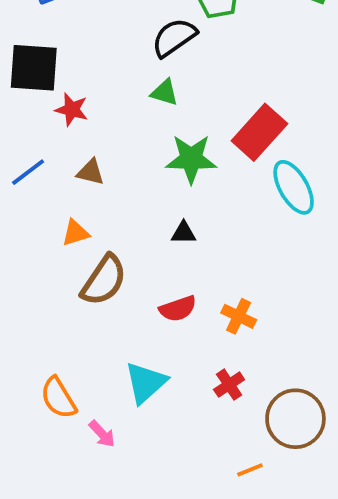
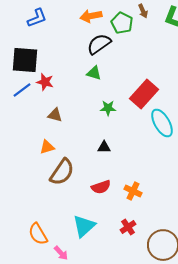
green star: (191, 159) -> (108, 108), size x0.6
blue line: (28, 172) -> (22, 90), moved

